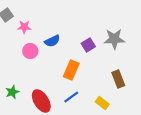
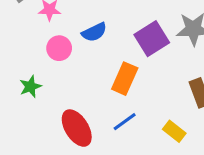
purple square: (88, 45) -> (152, 39), size x1.5
green star: (12, 92) -> (30, 87), moved

